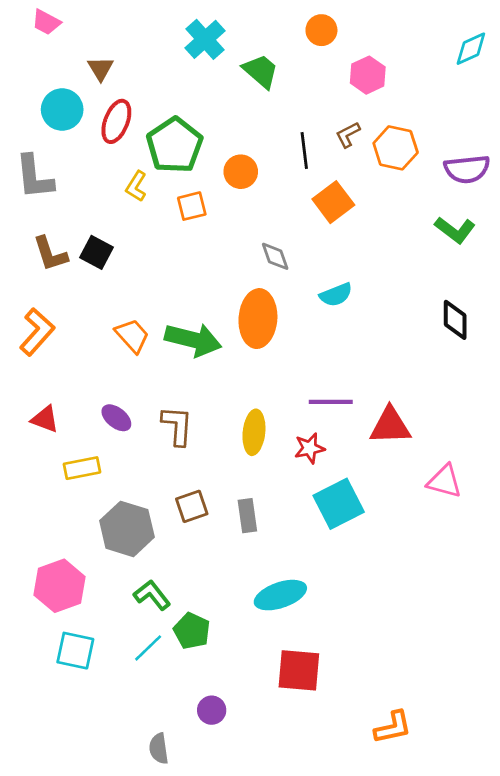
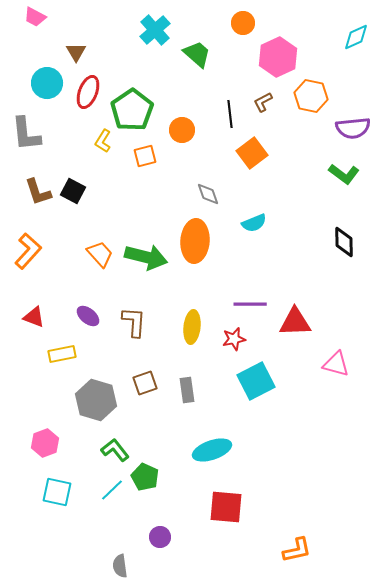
pink hexagon: (368, 75) -> (278, 57), size x1.4
orange hexagon: (396, 148) -> (311, 96), moved
pink hexagon: (59, 586) -> (45, 443), size x0.7

